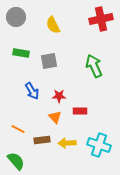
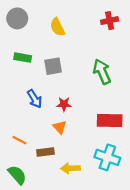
red cross: (101, 19) -> (110, 21), size x0.7
red rectangle: (80, 111) -> (110, 121), moved, size x1.6
yellow arrow: (67, 143) -> (70, 168), moved

